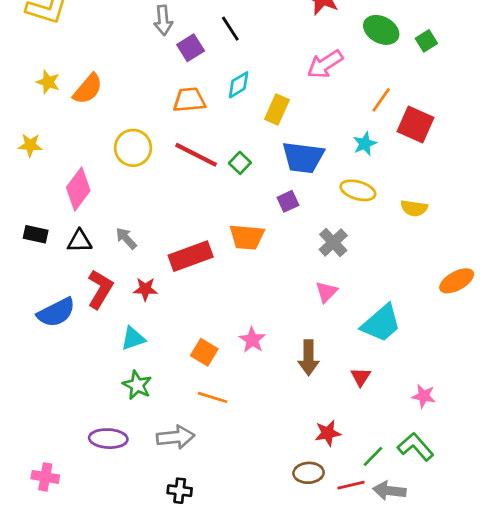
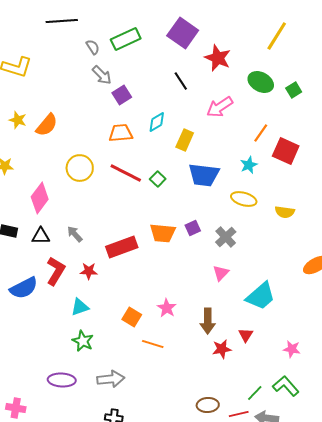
gray arrow: (163, 20) -> (102, 75), turned -40
black line: (230, 29) -> (181, 81), moved
purple square: (288, 201) -> (193, 228), moved
orange line: (213, 397) -> (153, 344), moved
red star: (328, 433) -> (222, 349), moved

